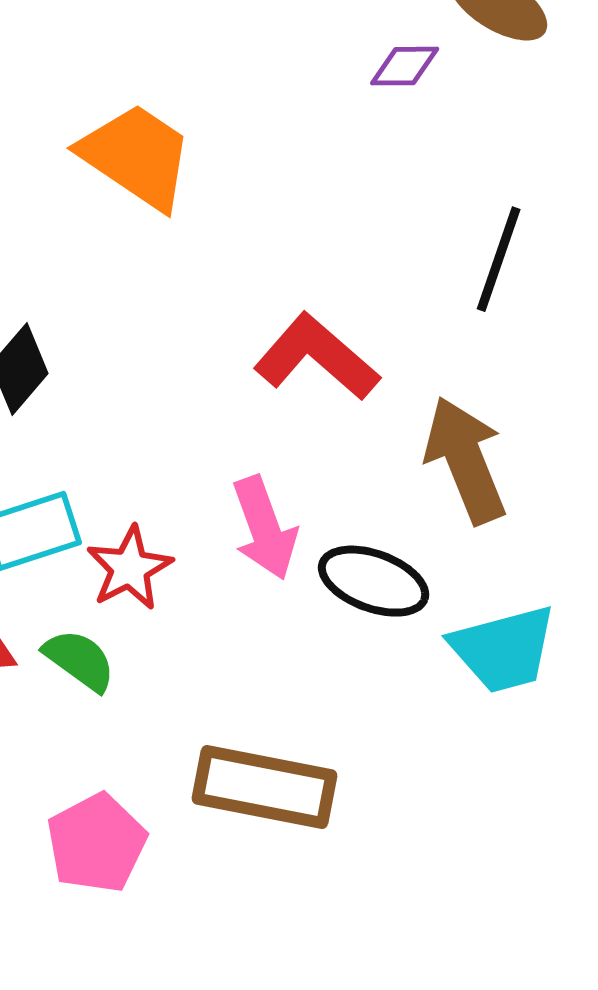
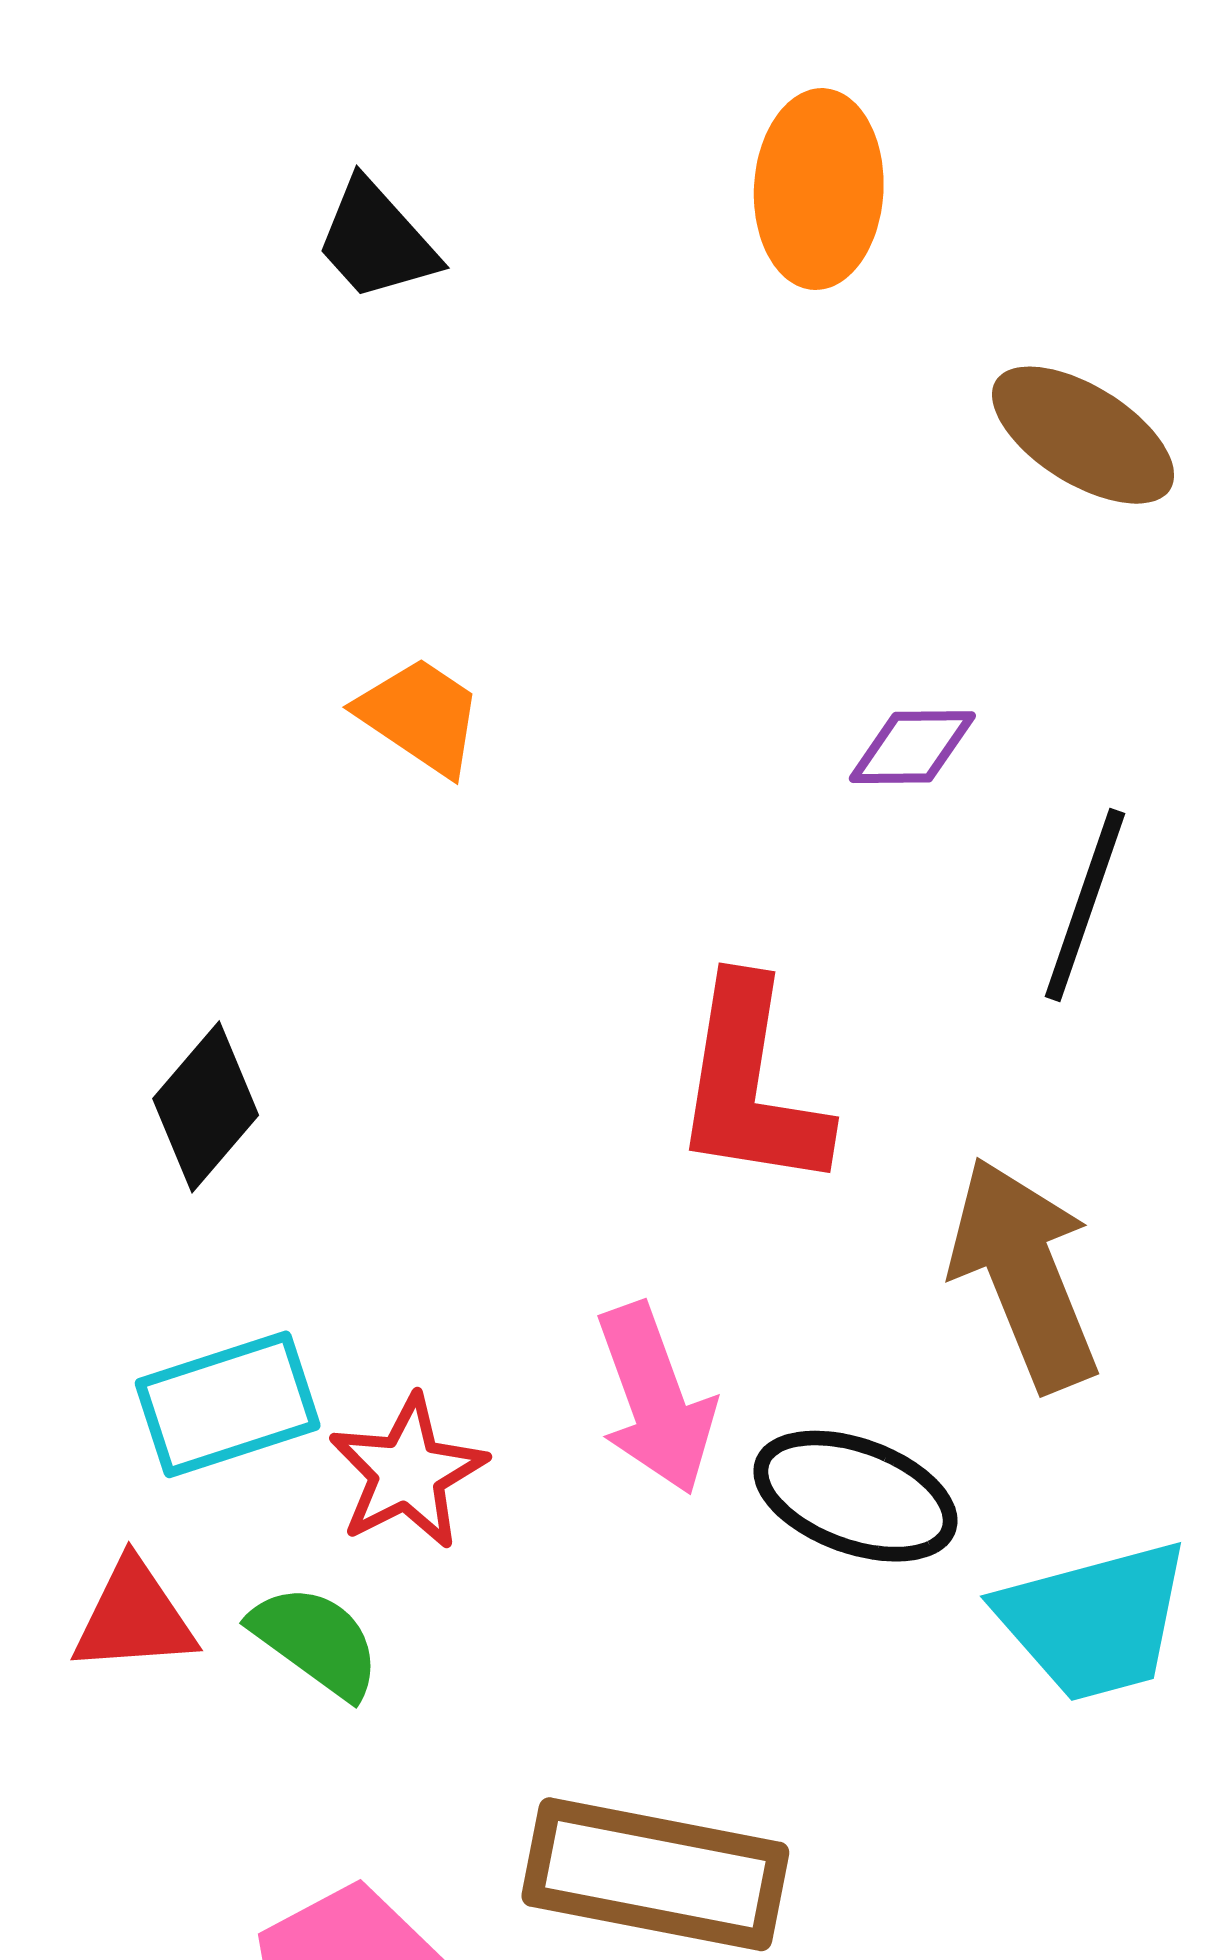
purple diamond: (405, 66) -> (912, 747), moved
orange trapezoid: (137, 156) -> (420, 716), size x0.6
red L-shape: (317, 357) -> (751, 1085), turned -122

